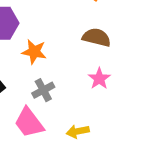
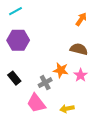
orange star: (34, 52) -> (61, 70), moved

